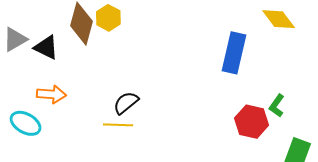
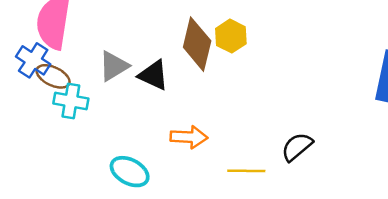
orange arrow: (51, 94) -> (189, 137), moved
black semicircle: (126, 103) -> (297, 147), moved

